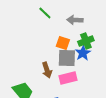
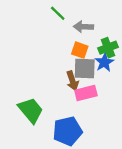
gray arrow: (75, 20) -> (83, 27), moved
brown arrow: (47, 70) -> (72, 81), moved

